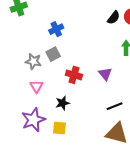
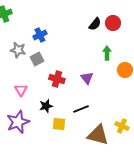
gray star: (33, 61) -> (18, 50), moved
black line: (115, 106) -> (81, 109), moved
yellow square: (59, 128) -> (59, 124), moved

